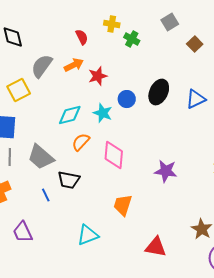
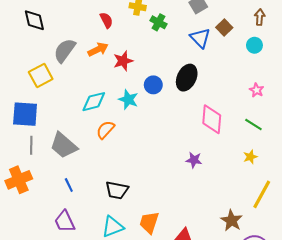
blue triangle: (196, 99) -> (200, 38), moved, turned -50
pink diamond: (114, 155) -> (212, 119), moved
purple star: (166, 171) -> (194, 160), size x0.7
black trapezoid: (69, 180) -> (117, 190), moved
orange trapezoid: (123, 205) -> (149, 223), moved
purple trapezoid: (23, 232) -> (65, 221), moved

